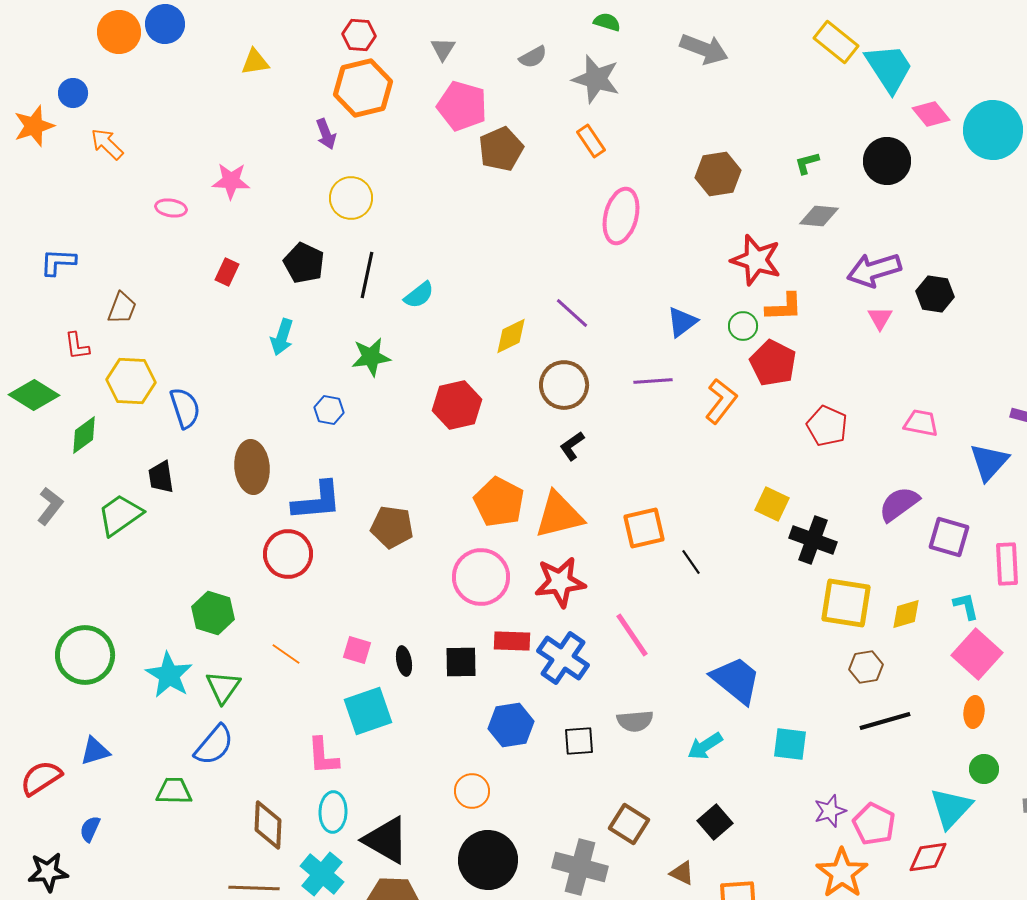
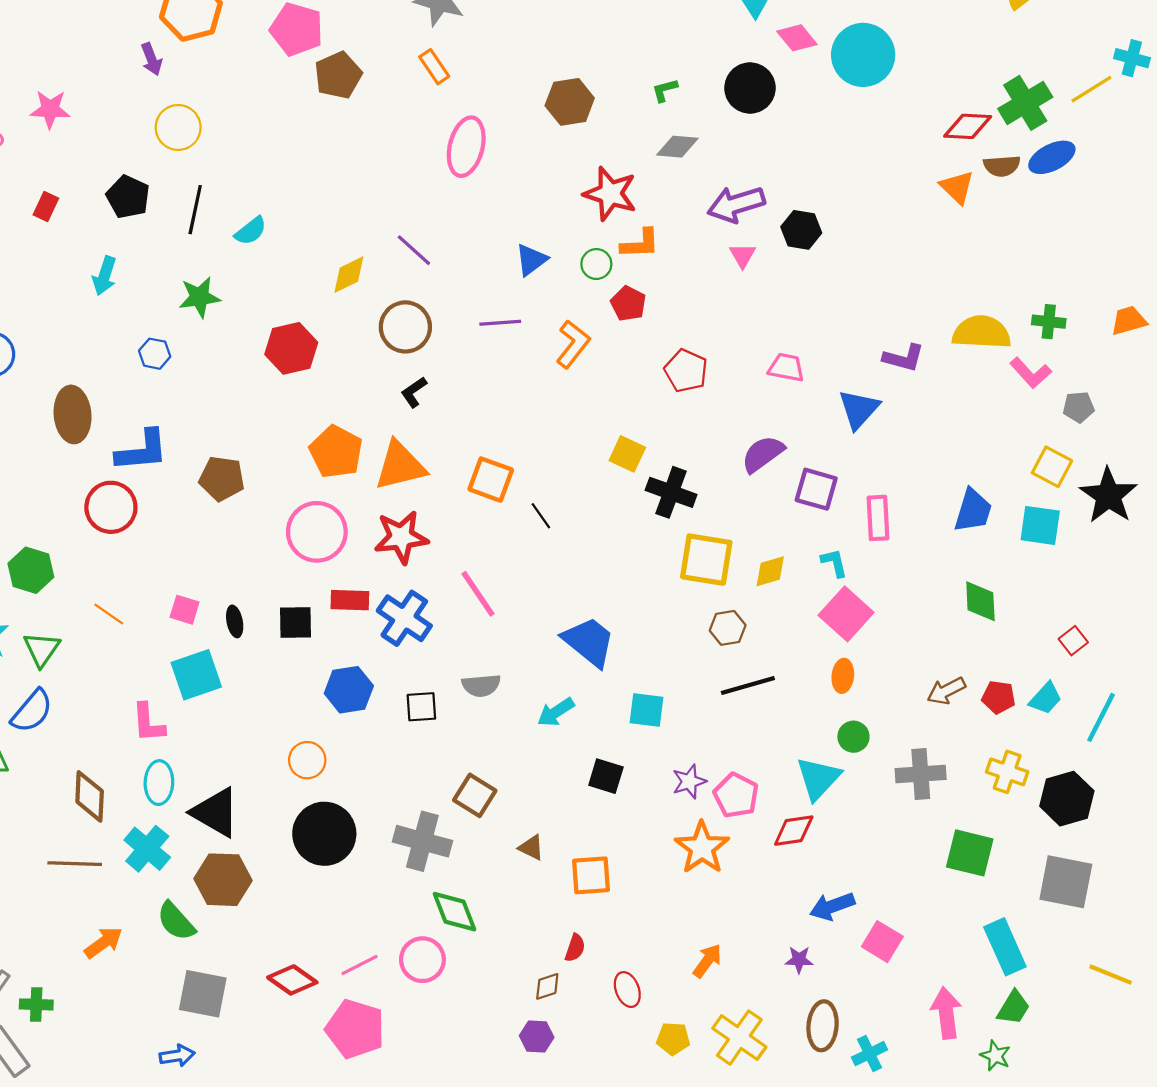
red pentagon: (773, 363) -> (628, 304), size x0.7
orange square: (644, 528) -> (491, 480), turned 33
black square: (715, 822) -> (606, 776), moved, turned -32

